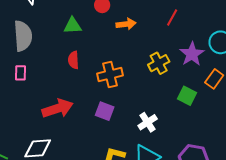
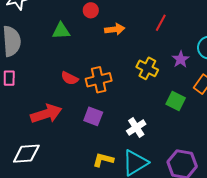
purple star: (192, 54) -> (181, 59), size x0.7
red semicircle: (73, 60) -> (70, 78), moved, turned -60
yellow cross: (159, 63) -> (147, 68), turned -35

